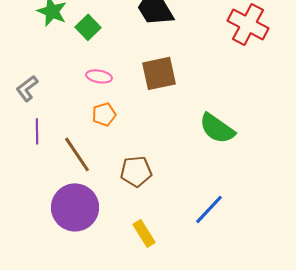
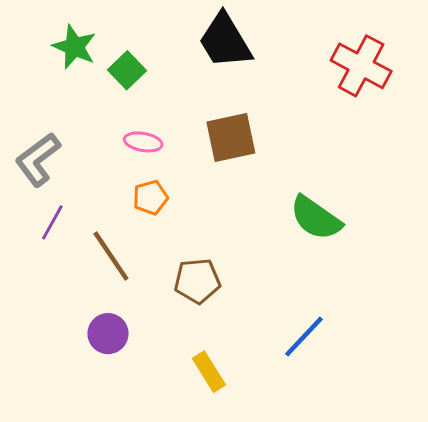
gray L-shape: (27, 88) -> (38, 159), size x1.4
purple line: (37, 131) -> (52, 222), turned 30
purple circle: (75, 207) -> (108, 334), size x0.6

